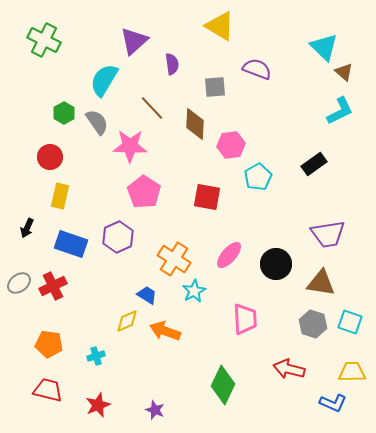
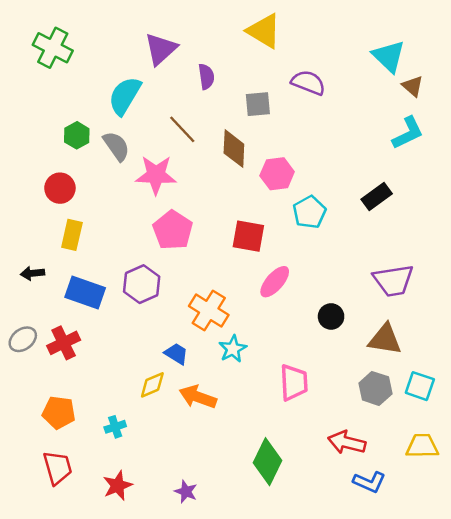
black arrow: (27, 228) -> (32, 273), turned 60
pink ellipse: (229, 255) -> (275, 282), moved
black circle: (276, 264) -> (331, 316), size x0.7
red trapezoid: (48, 390) -> (58, 468), turned 60
blue L-shape: (333, 403) -> (369, 482), moved

